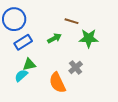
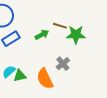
brown line: (72, 21) -> (60, 26), moved
green triangle: (29, 64) -> (20, 76), moved

